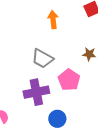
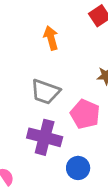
purple cross: (36, 92) -> (45, 137), turned 35

